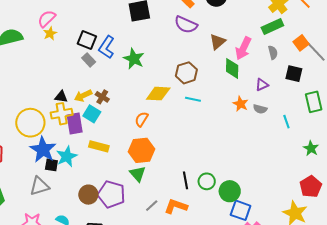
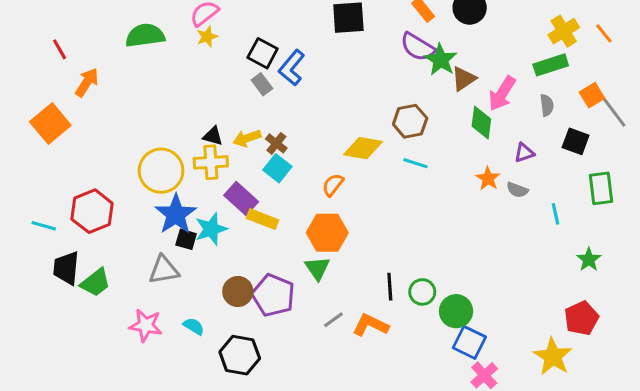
green star: (134, 59) -> (441, 60), moved
cyan square: (92, 114) -> (277, 168), moved
purple rectangle: (75, 124) -> (241, 199), moved, turned -45

